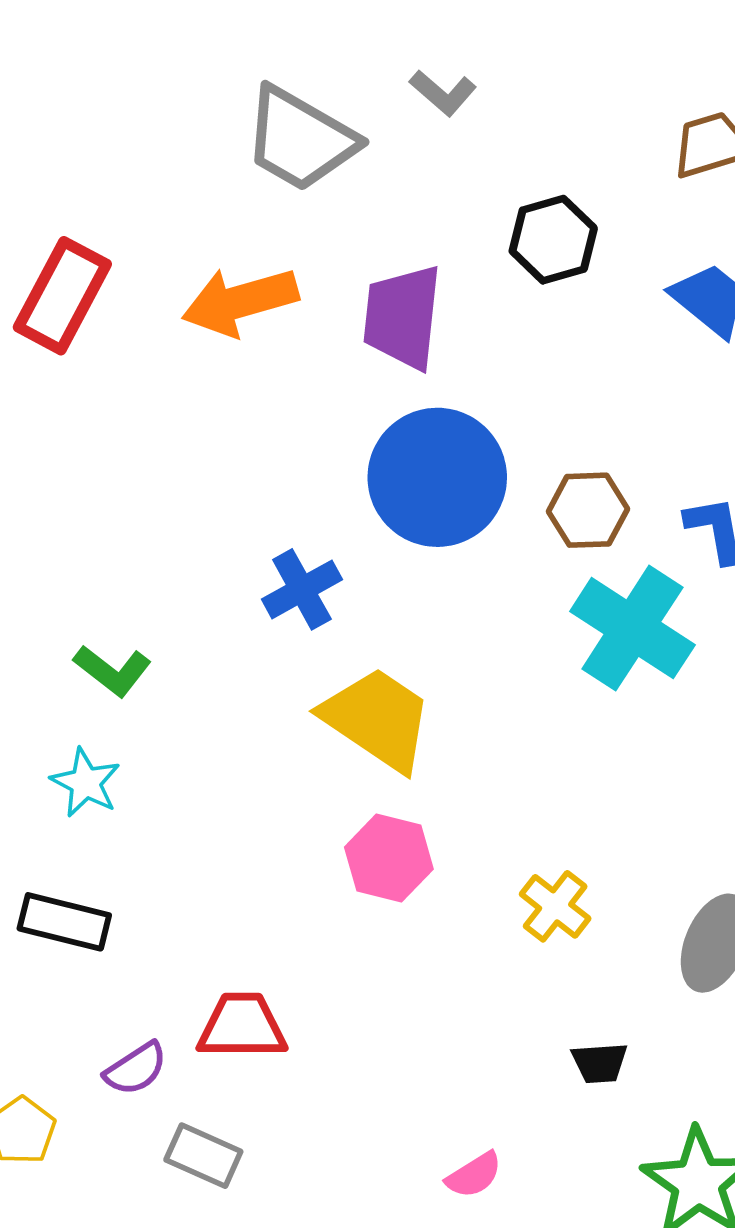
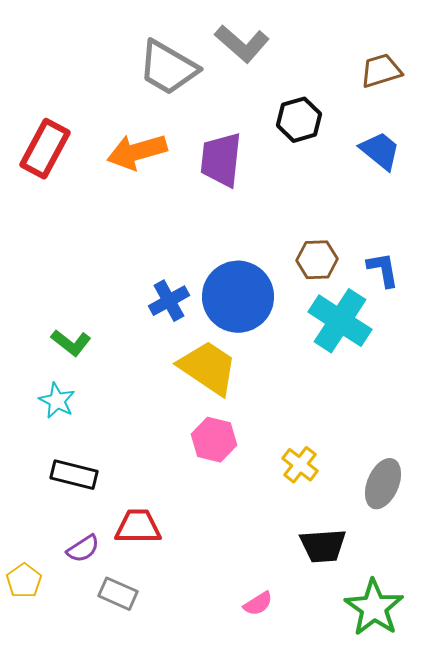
gray L-shape: (443, 93) -> (242, 44), size x1.6
blue circle: (437, 477) -> (238, 297), moved
black rectangle: (64, 922) -> (74, 475), moved
black trapezoid: (600, 1063) -> (323, 546), size x1.6

